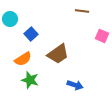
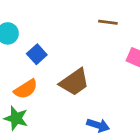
green star: (30, 80) -> (16, 118), moved

